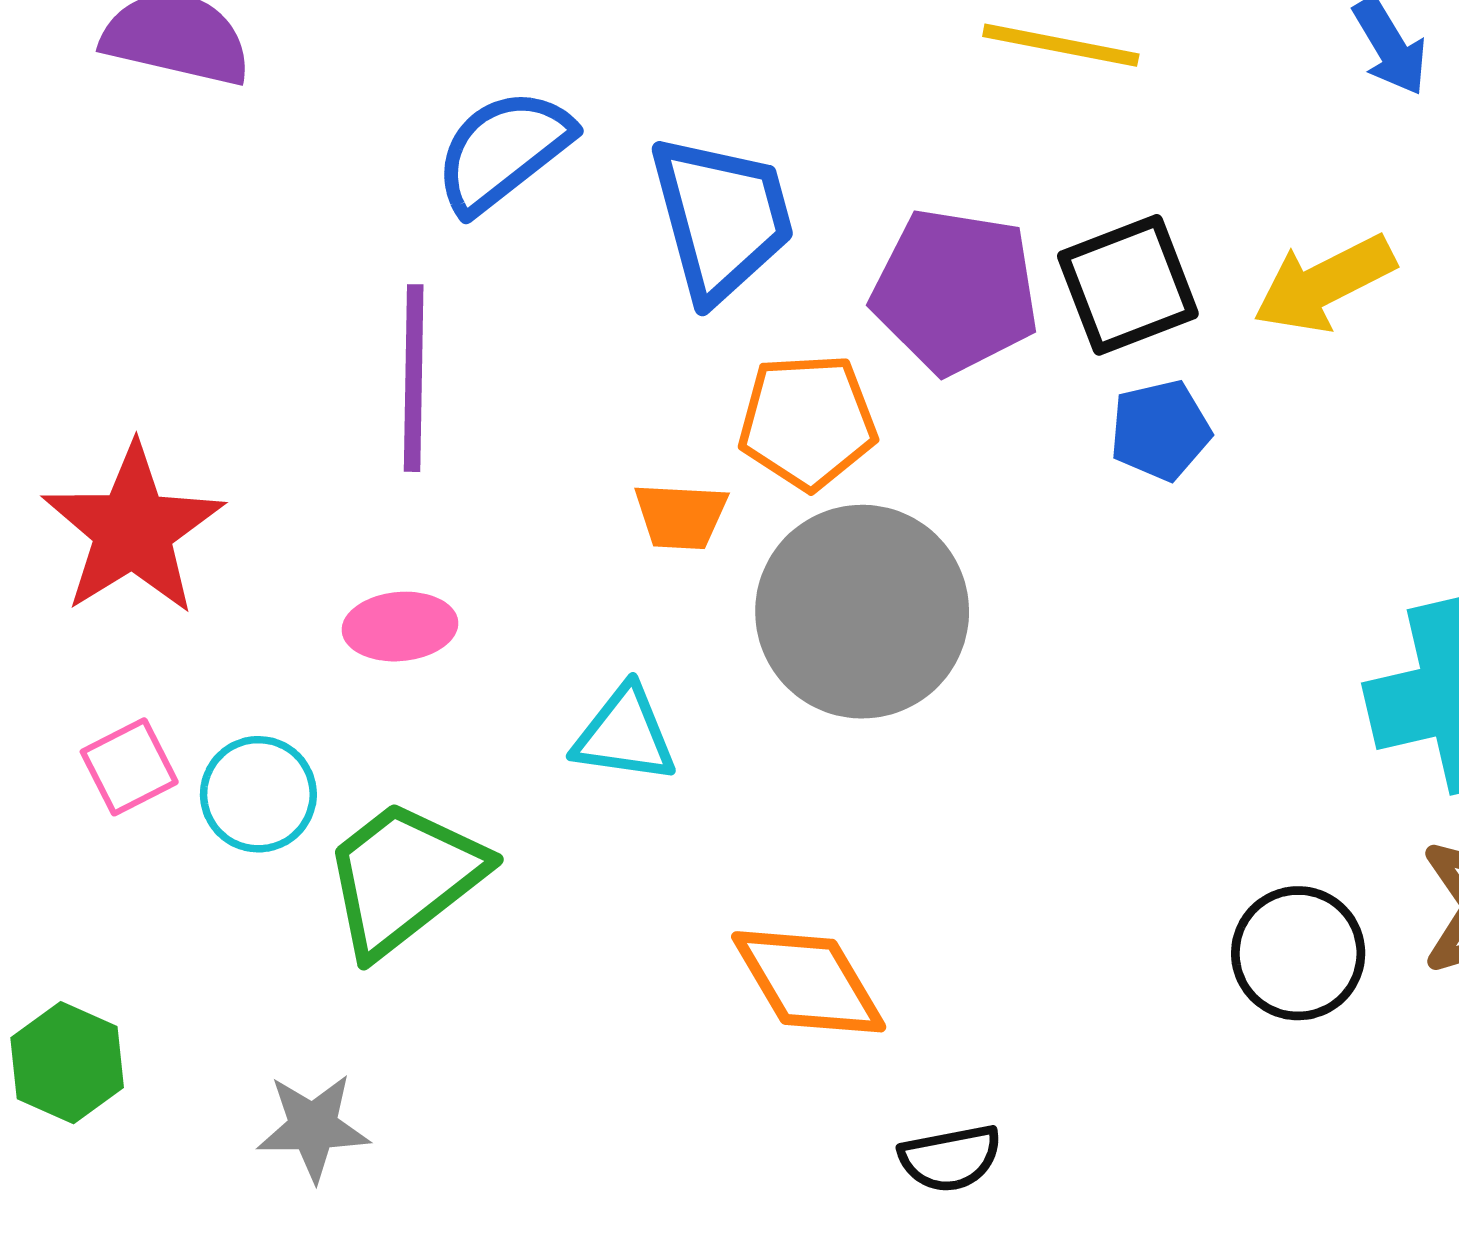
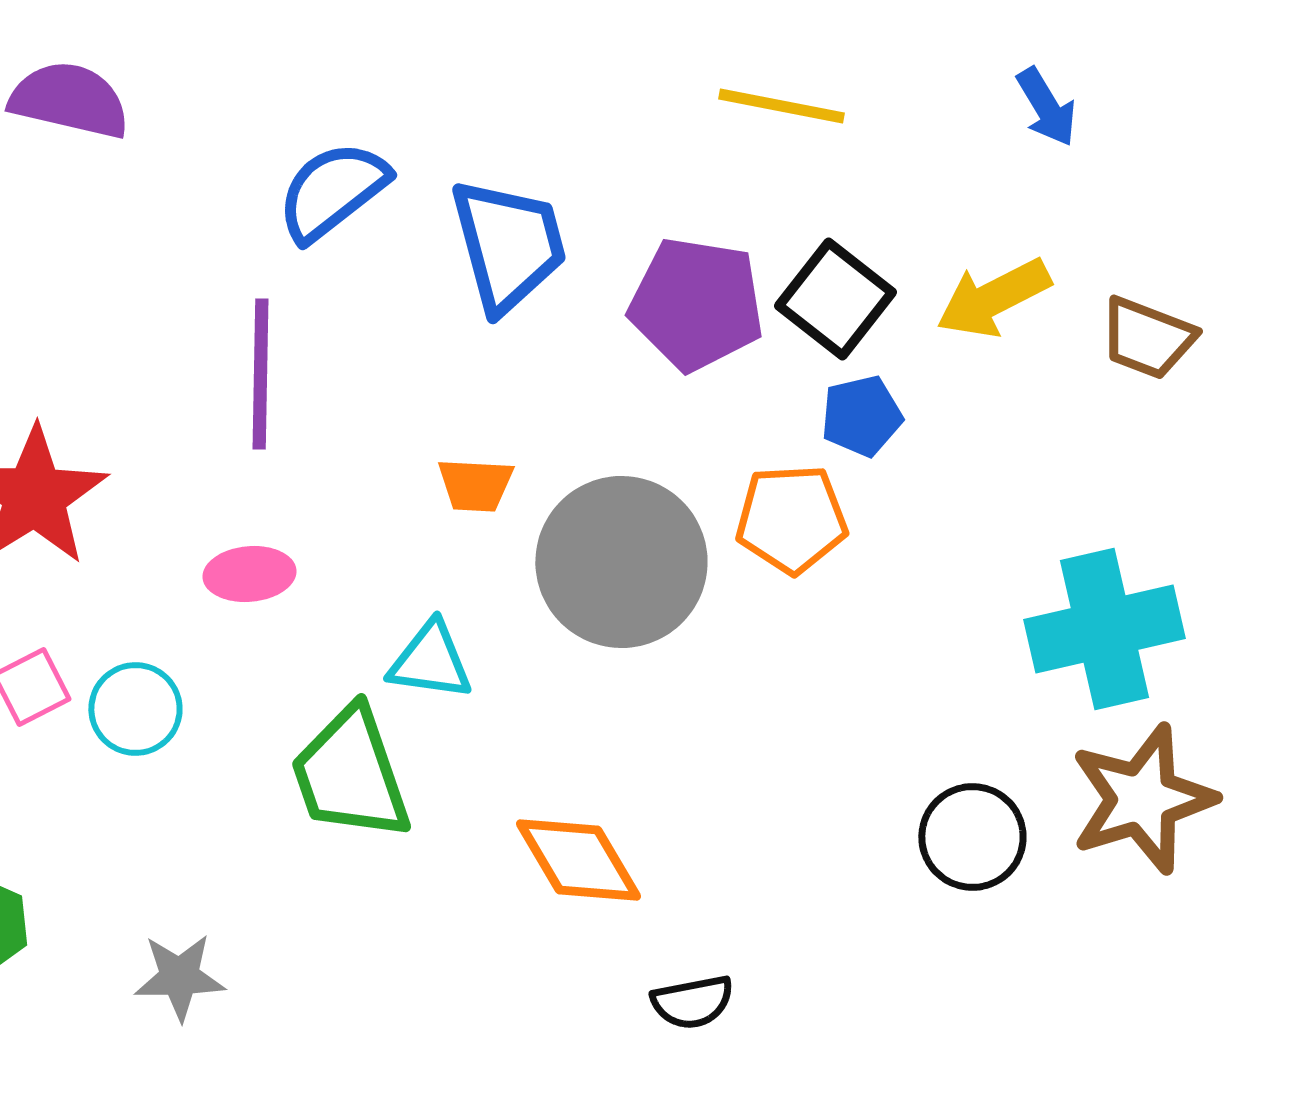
black square: (1128, 285) -> (835, 299), turned -31
orange pentagon: (807, 422) -> (791, 519), moved
green trapezoid: (404, 877) -> (350, 774), moved, turned -71

